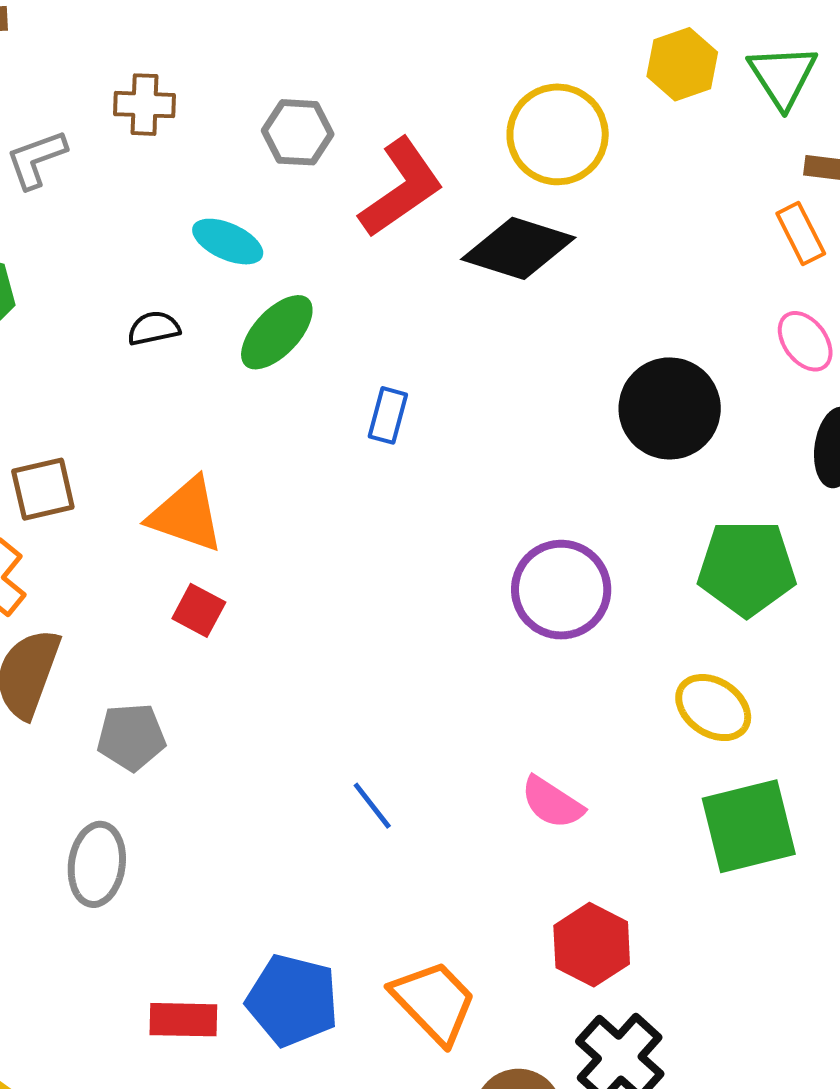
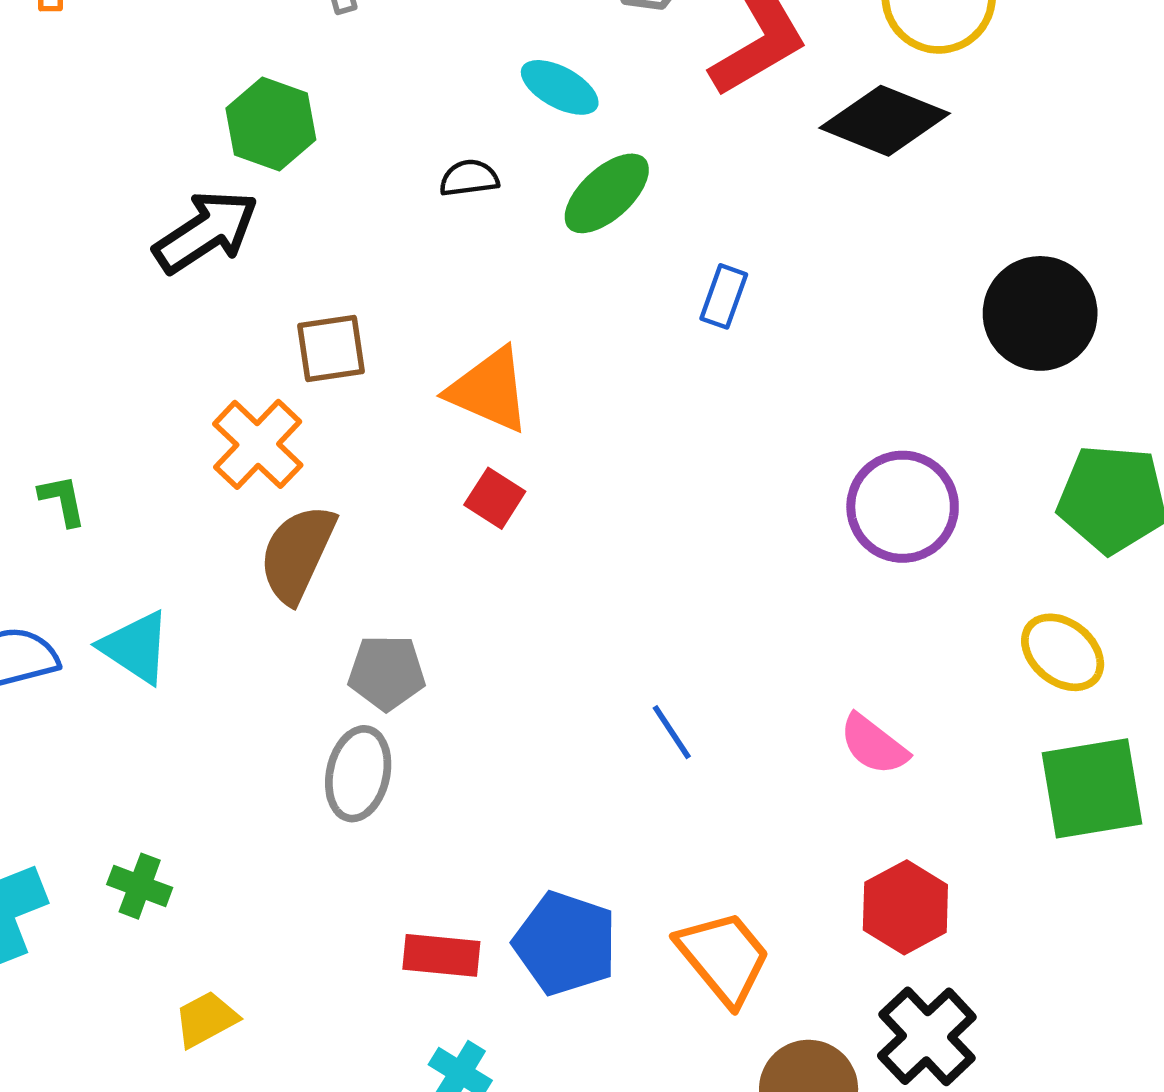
gray pentagon: (131, 737) -> (387, 673), moved

